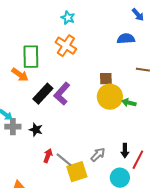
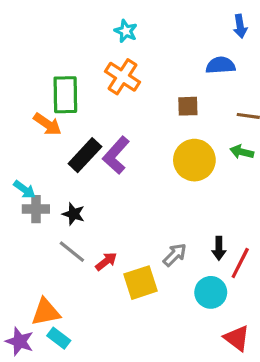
blue arrow: (138, 15) -> (240, 26), turned 32
brown square: (106, 79) -> (188, 106), moved
green arrow: (129, 103) -> (242, 152), moved
red arrow: (48, 156) -> (106, 261), moved, turned 32
gray line: (64, 160) -> (72, 252), moved

